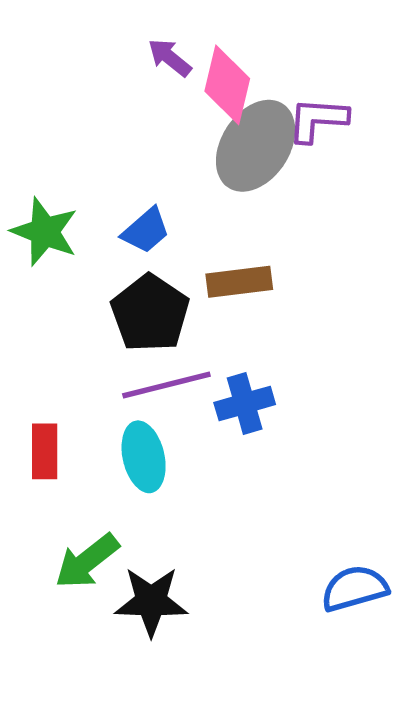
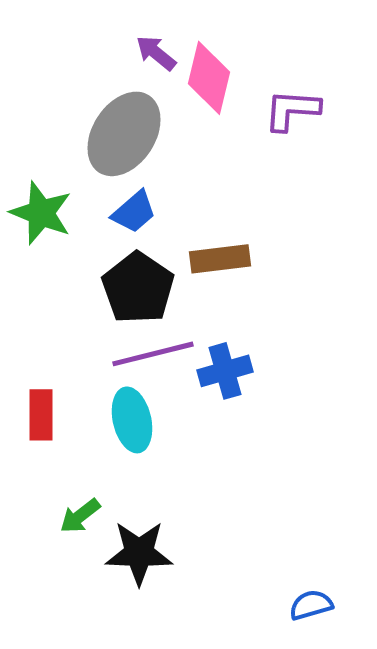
gray ellipse: (256, 146) -> (124, 134), moved
green arrow: (87, 561) -> (80, 516), size x0.7
blue semicircle: (355, 588) -> (311, 605), moved, size x0.7

